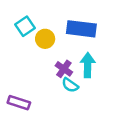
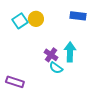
blue rectangle: (81, 29) -> (78, 16), moved, size x0.7
yellow circle: (45, 39) -> (36, 19), moved

